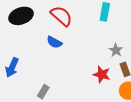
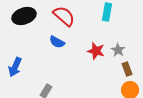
red star: (102, 74) -> (96, 51), moved

